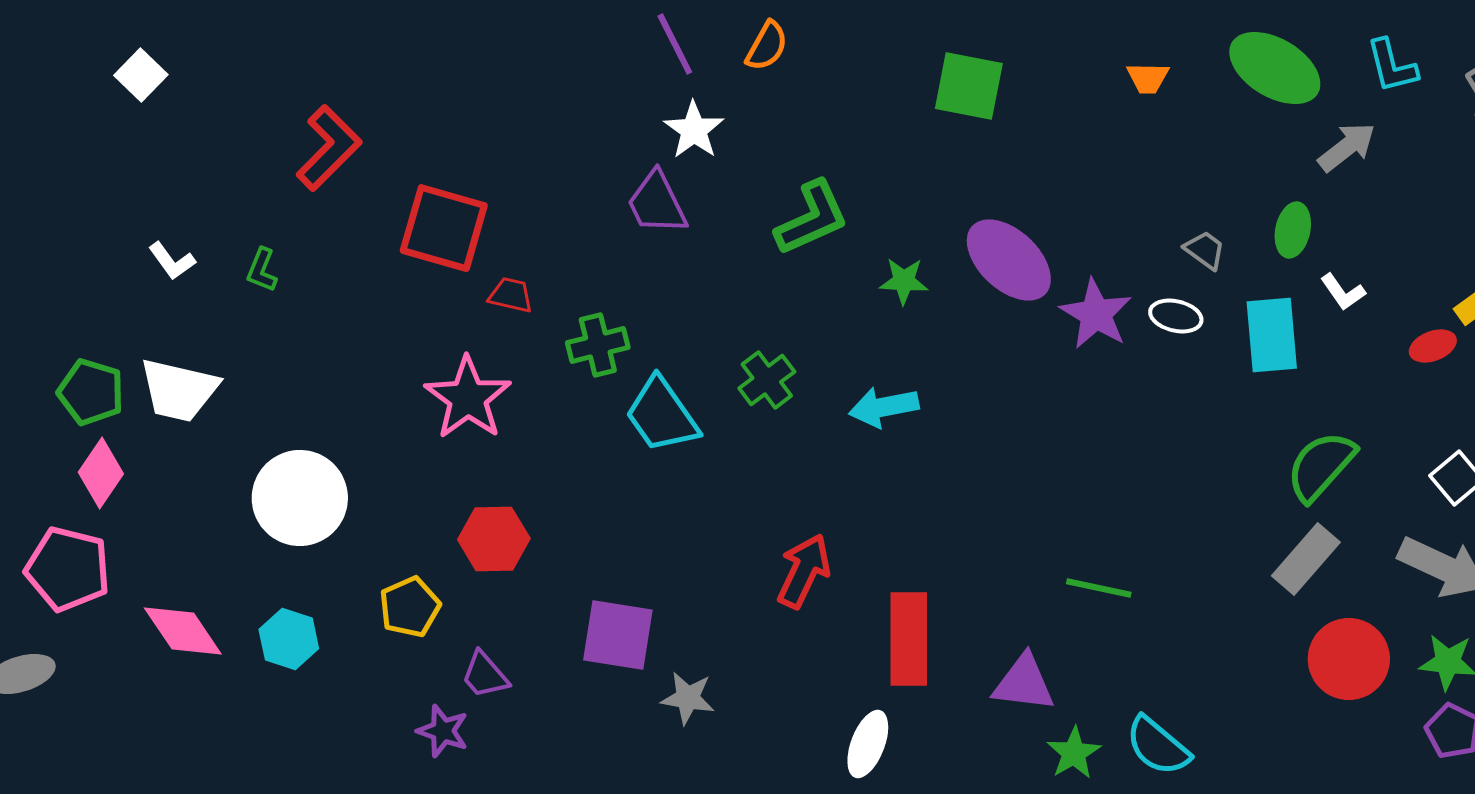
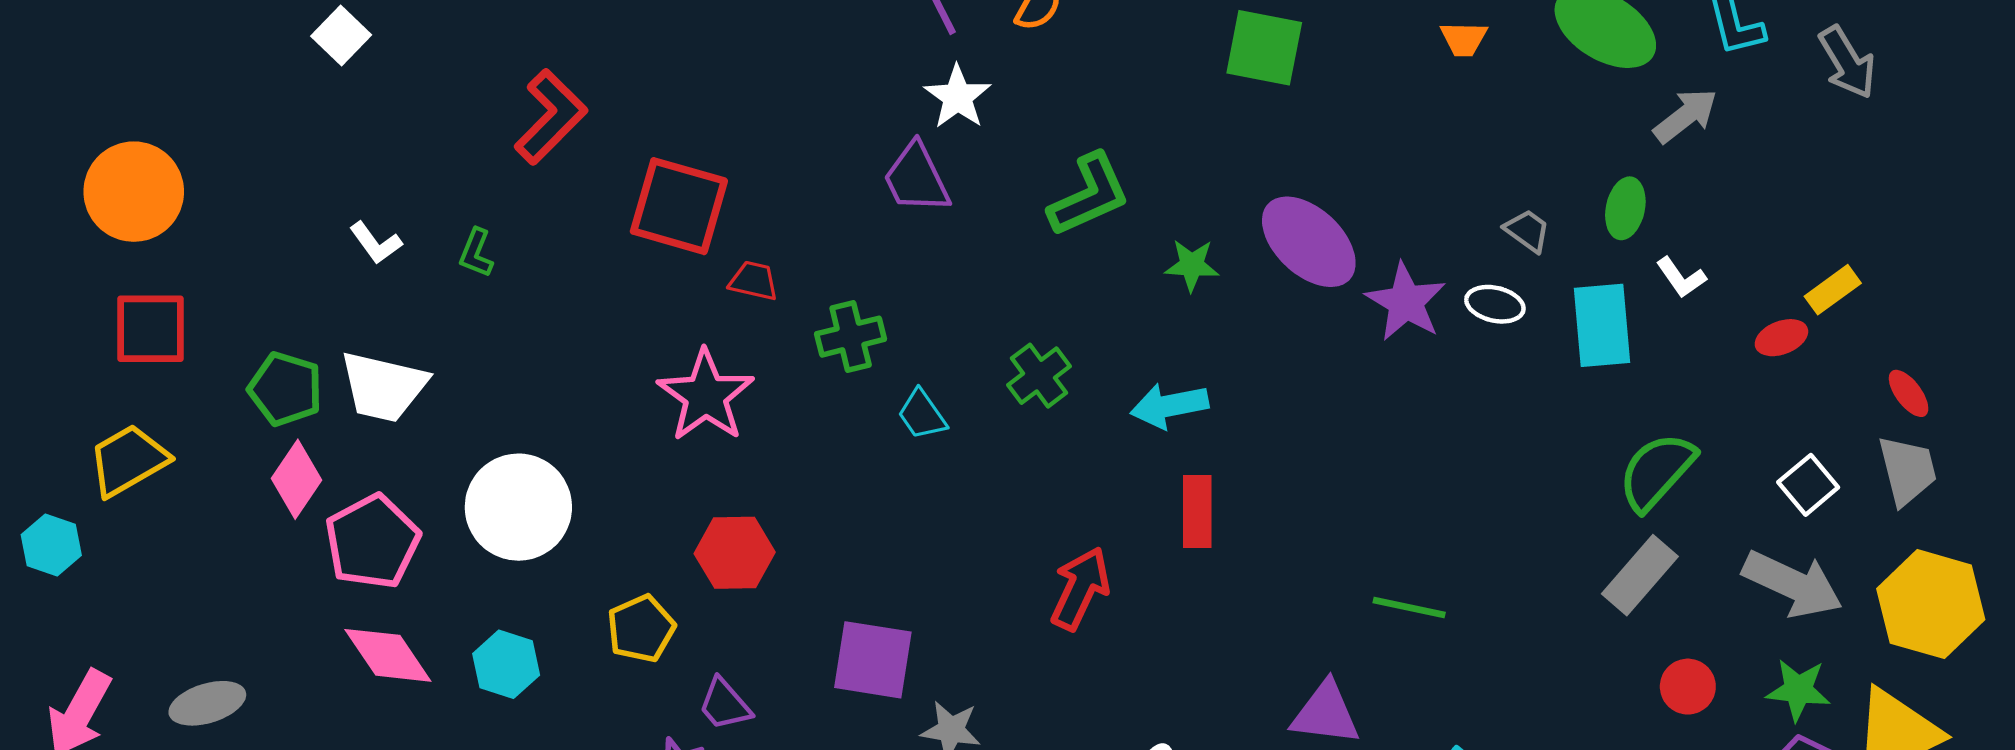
cyan trapezoid: (662, 415) -> (922, 415), size x0.6
pink pentagon: (68, 569) -> (372, 542), moved, turned 30
red rectangle: (909, 639) -> (1197, 512), moved, size x0.7
red circle: (1349, 659) -> (1688, 687), size x0.6

